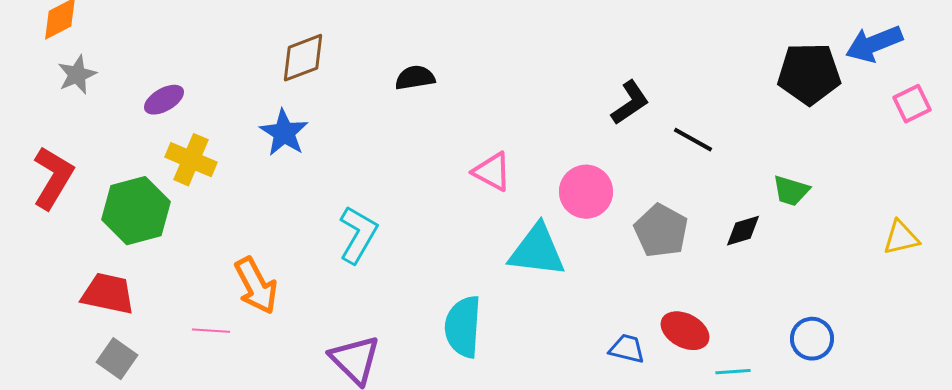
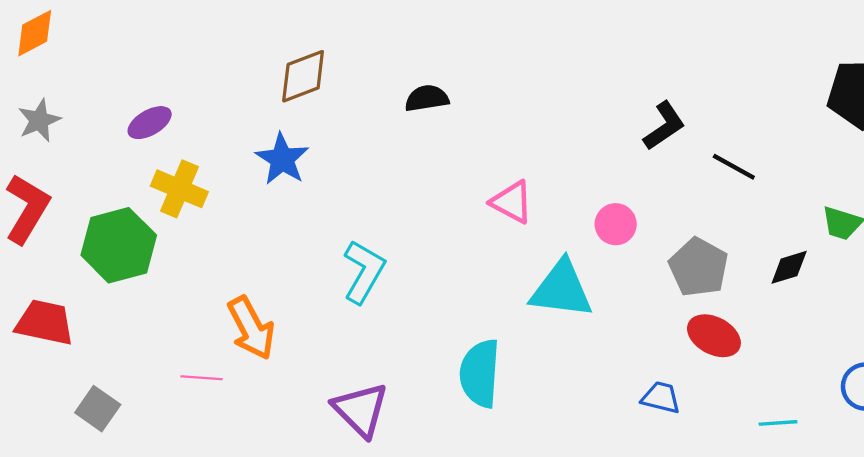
gray star: (77, 75) -> (39, 120), moved
pink circle: (586, 192) -> (616, 224), size x0.7
red trapezoid: (108, 294) -> (45, 322), moved
red ellipse: (685, 331) -> (714, 336), moved

